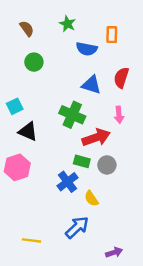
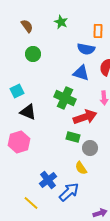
blue semicircle: (87, 49) -> (86, 49), moved
gray circle: (107, 165) -> (90, 148), moved
blue cross: (67, 182) -> (48, 180), moved
yellow line: (32, 240) -> (31, 203), turned 35

